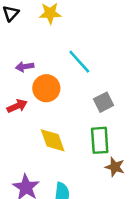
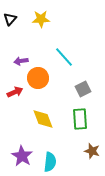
brown star: (115, 167) -> (92, 151), moved

